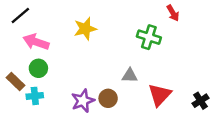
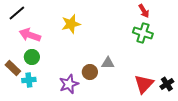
green cross: (149, 37) -> (143, 33), moved
red triangle: (160, 95) -> (144, 84), moved
brown circle: (108, 98) -> (90, 72), moved

